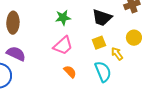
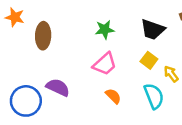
yellow square: (99, 43) -> (149, 60), turned -32
purple semicircle: (16, 54) -> (58, 87), moved

